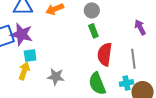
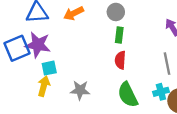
green rectangle: (93, 31) -> (119, 35), turned 32
red semicircle: (105, 54) -> (120, 60), moved, size x0.7

